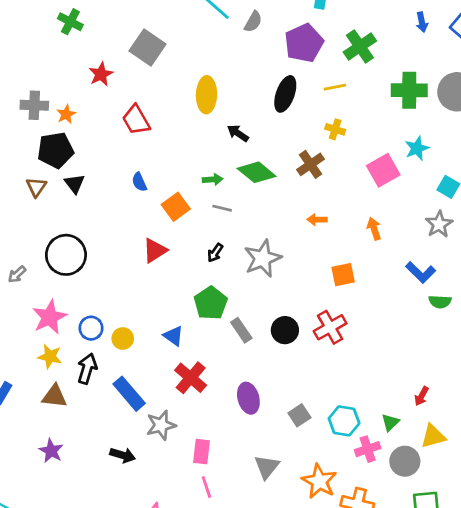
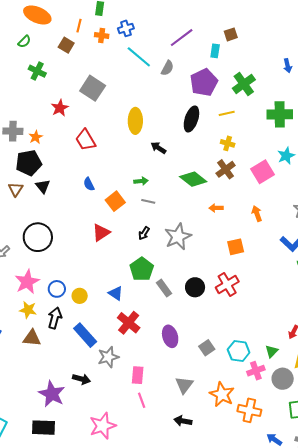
brown cross: (311, 164) -> (226, 169), moved
green diamond: (257, 172) -> (193, 179), moved
purple star: (51, 451) -> (52, 394), moved, size x1.5

